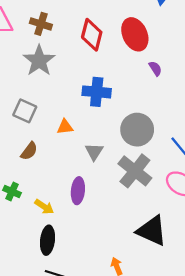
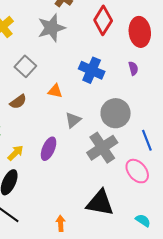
purple semicircle: (155, 68) -> (133, 68), moved
yellow arrow: (44, 207) -> (16, 153), turned -96
black triangle: (152, 231) -> (100, 203), turned -32

